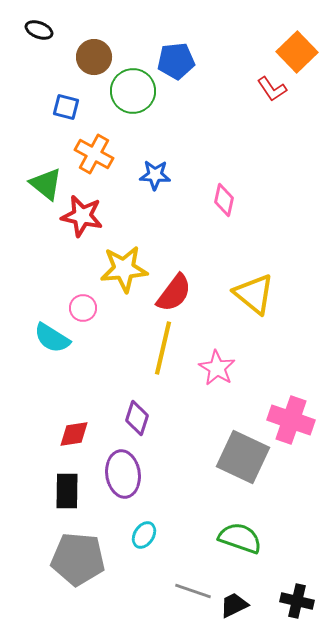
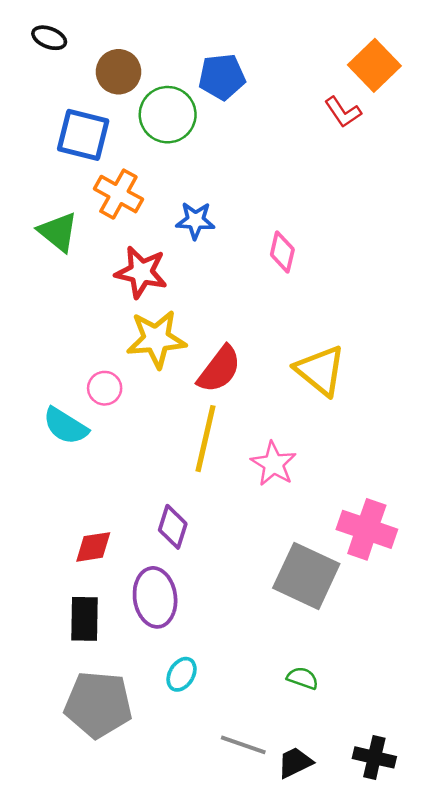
blue square: (66, 107) -> (83, 135), size x1.6
red star: (82, 216) -> (141, 272), moved
green semicircle: (240, 538) -> (303, 678), size x0.6

